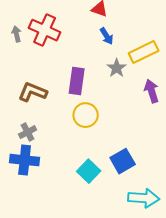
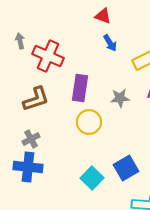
red cross: (45, 30) -> (48, 56), moved
gray star: (117, 68) -> (120, 98), moved, turned 30
brown L-shape: (33, 92) -> (36, 99), turned 140

